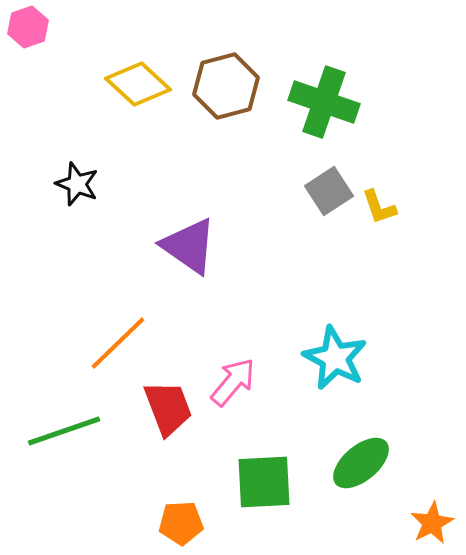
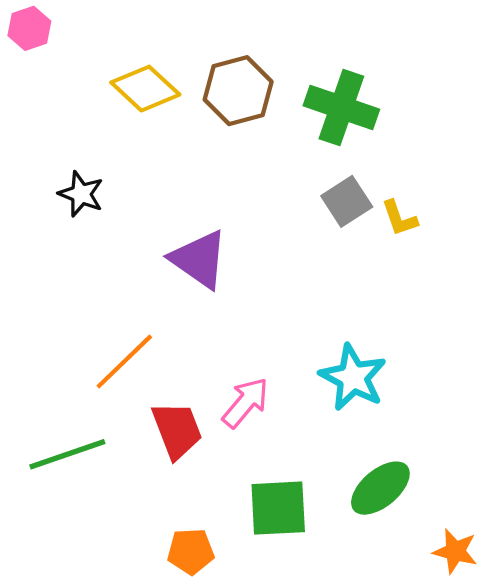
orange star: (432, 523) -> (455, 551), turned -30

